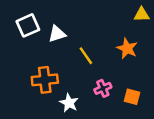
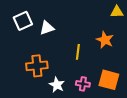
yellow line: (86, 56) -> (78, 52), moved, turned 42
pink cross: (103, 88) -> (83, 84), moved, turned 32
orange square: (132, 97) -> (109, 80), size x1.5

